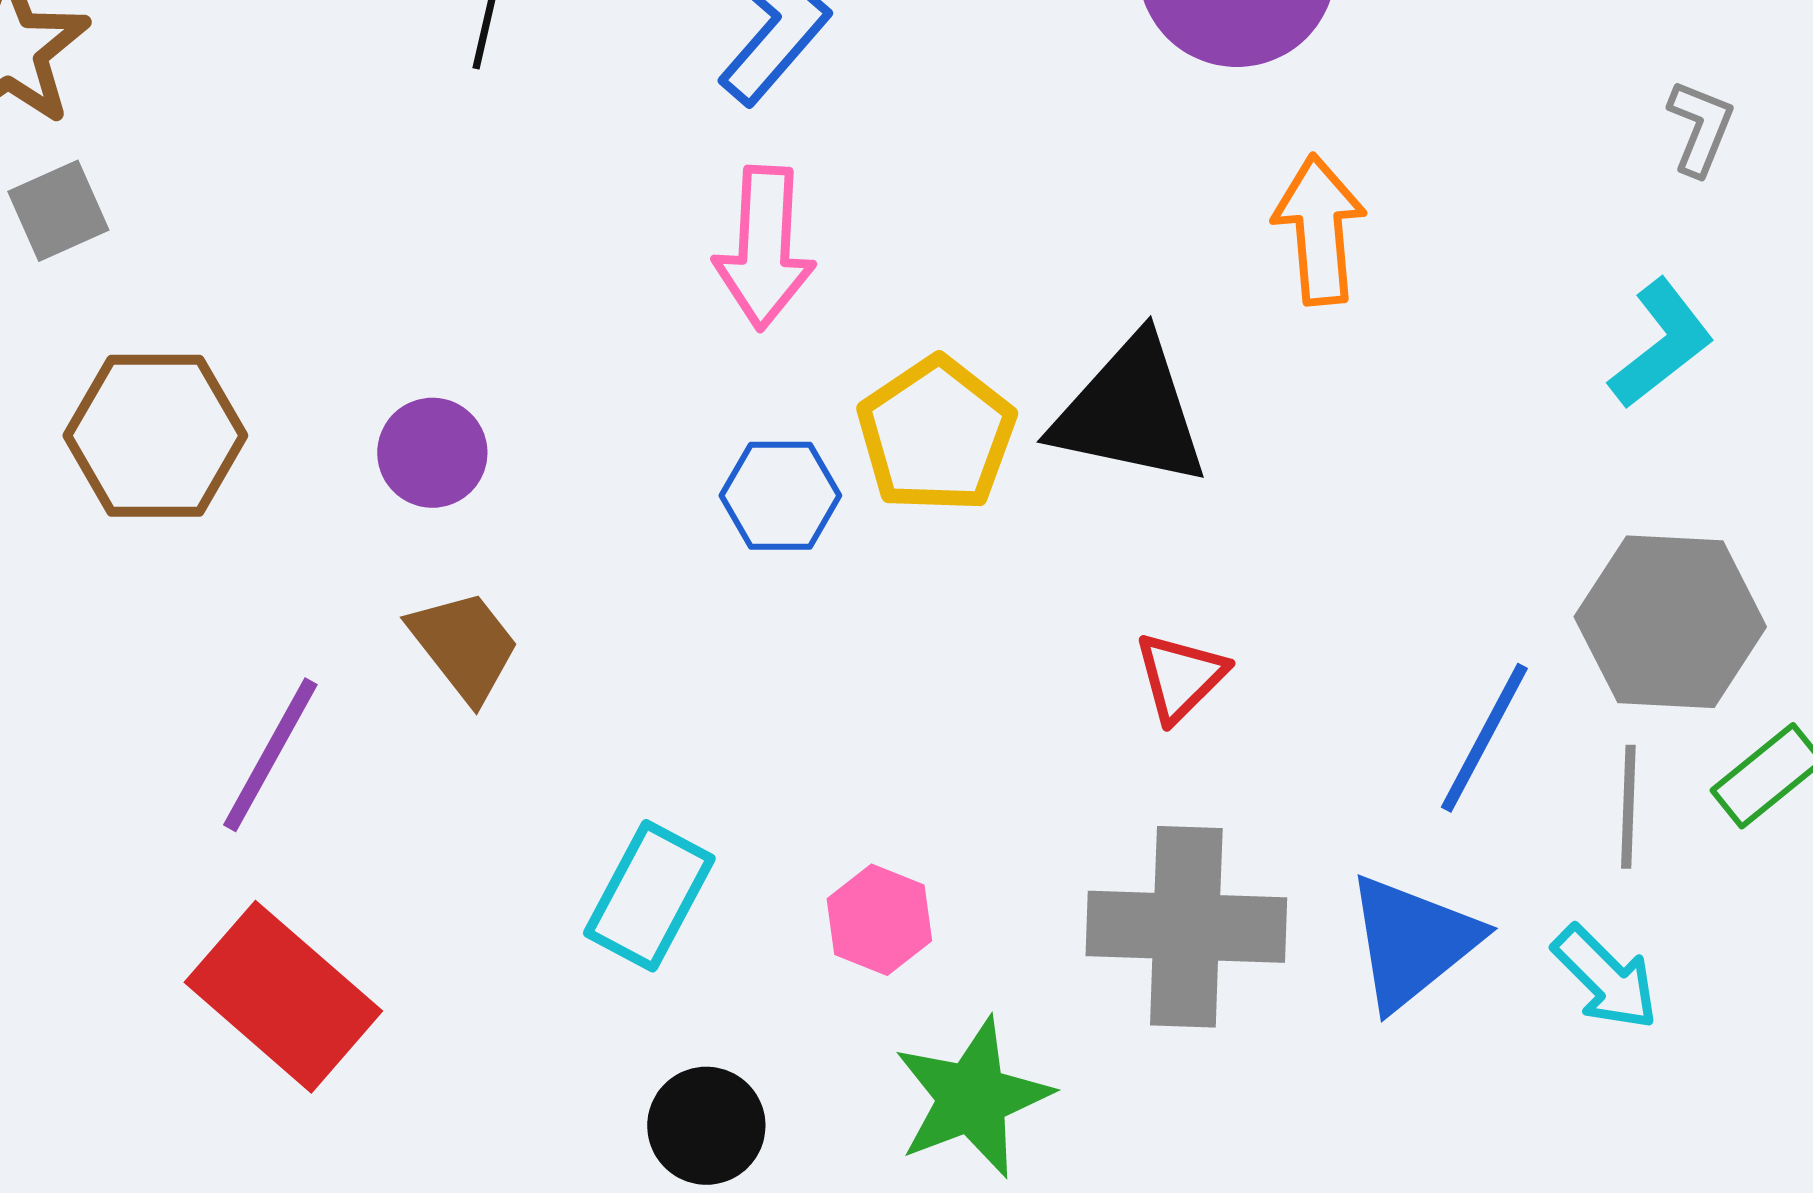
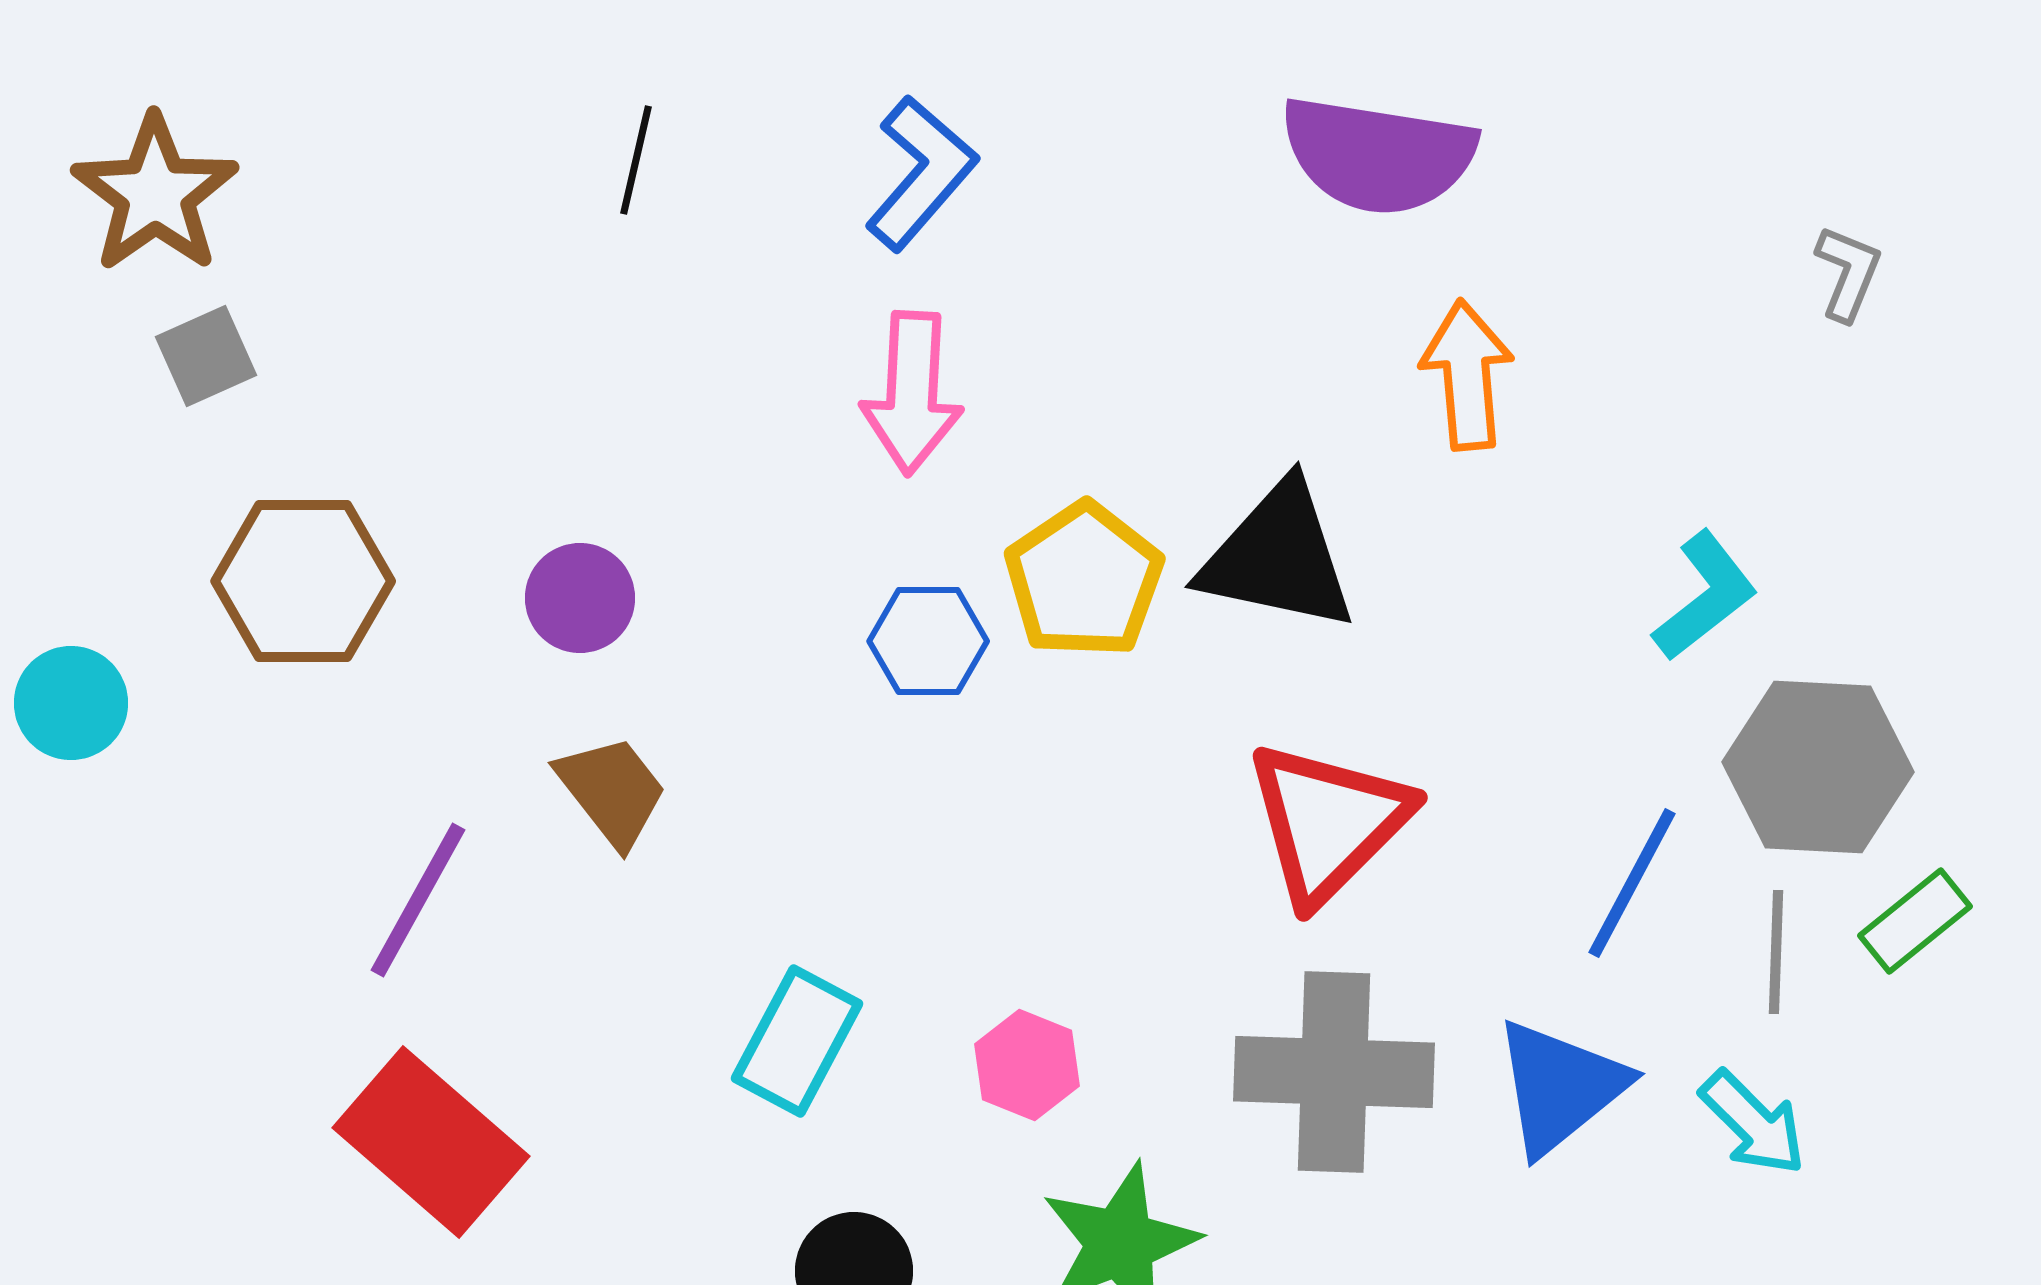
cyan L-shape: (1661, 344) -> (1705, 596), moved
red triangle: (1180, 677) -> (1328, 822), size x1.8

